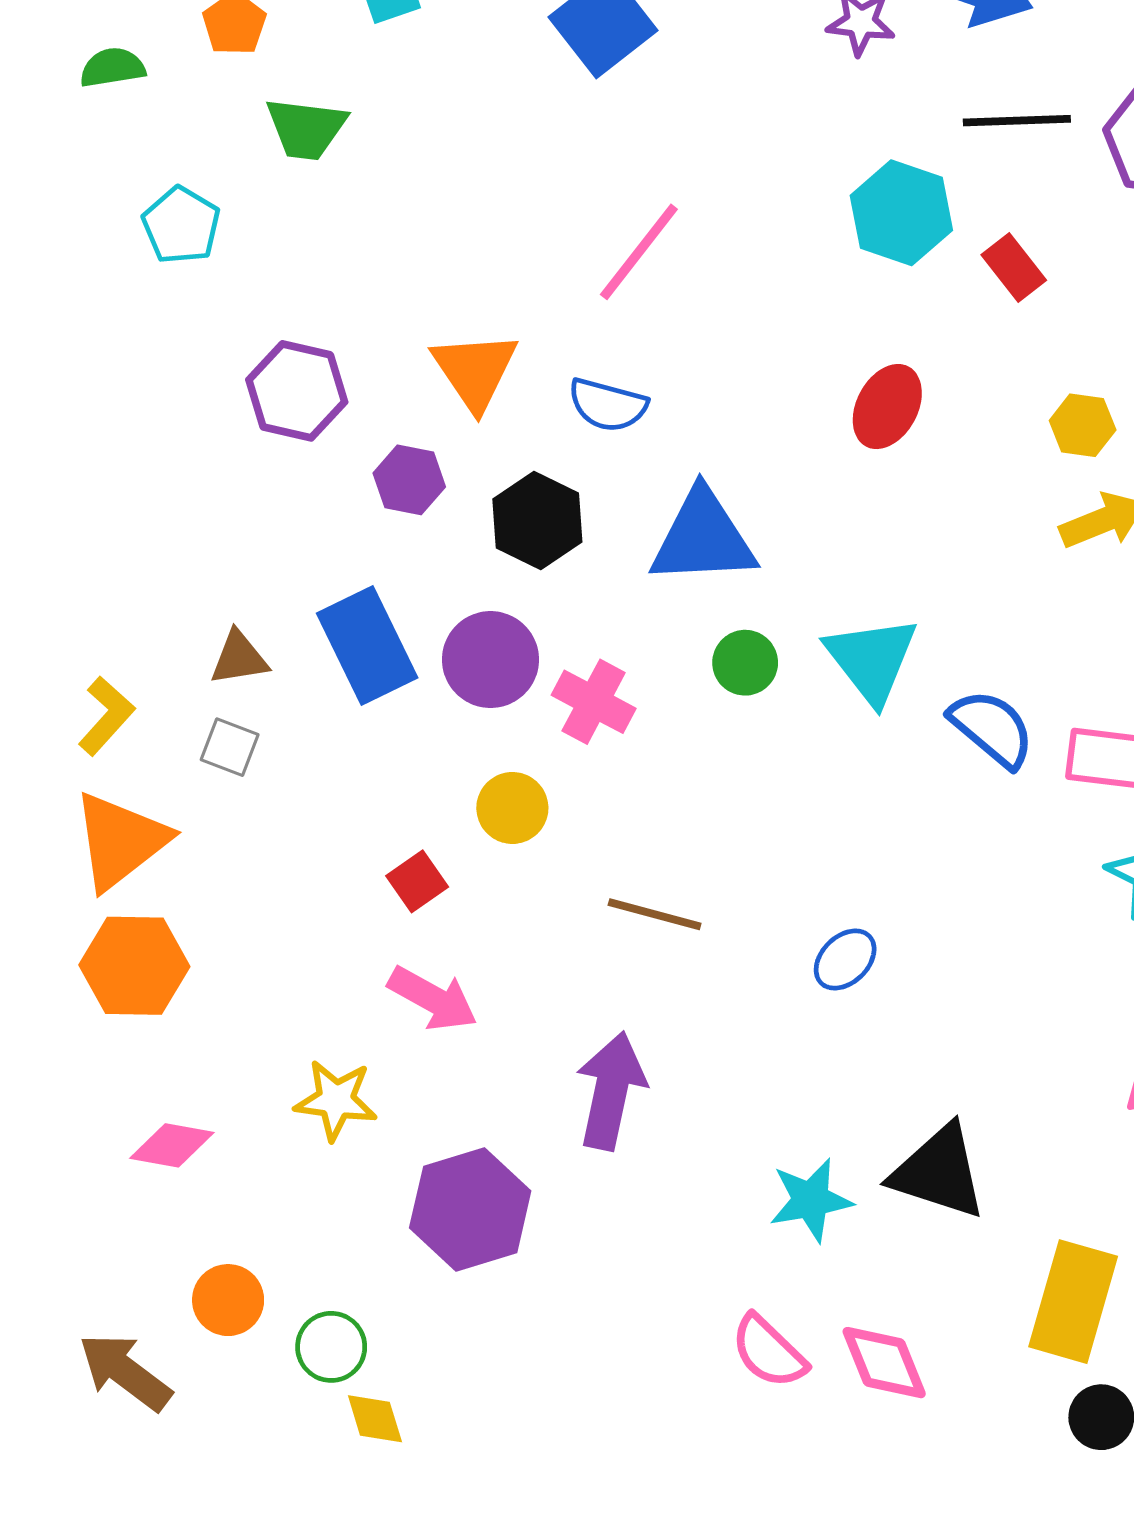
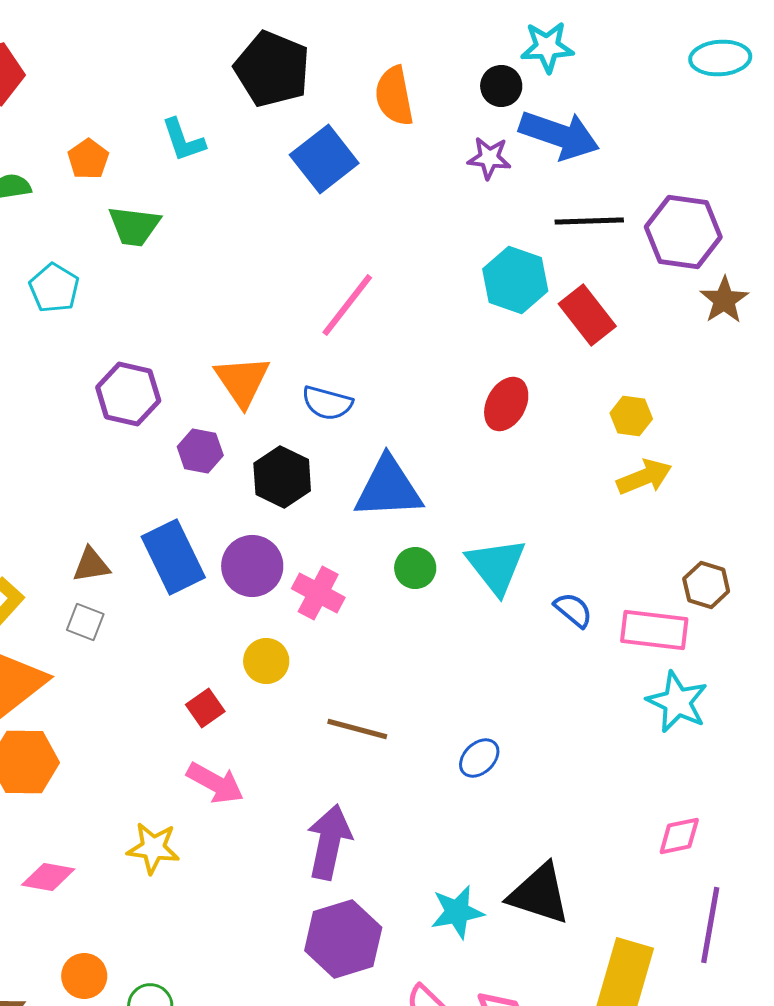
red rectangle: (1014, 267) -> (587, 315), size x1.4
blue semicircle: (992, 728) -> (573, 610), size x0.7
purple hexagon: (470, 1209) -> (343, 939), moved

